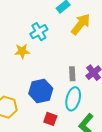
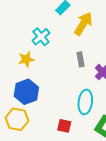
gray rectangle: (72, 74) -> (81, 59), moved
blue hexagon: (41, 91) -> (26, 92), moved

